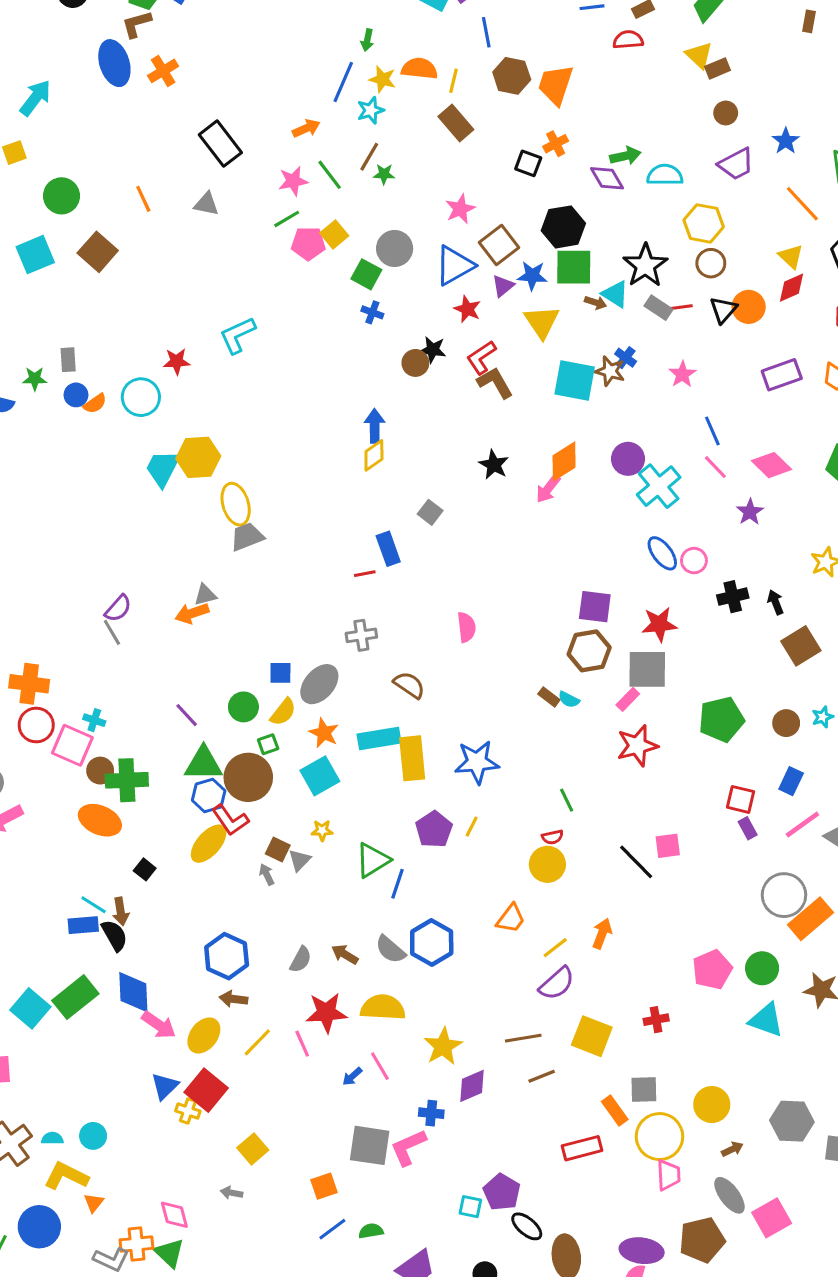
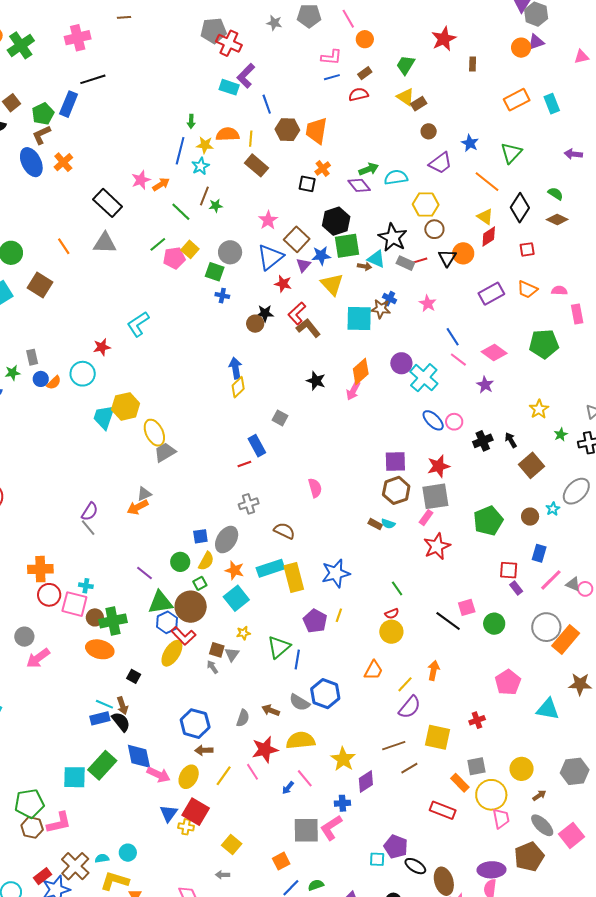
pink star: (293, 181) -> (141, 180), moved
gray triangle: (206, 204) -> (105, 243), size x1.4
green circle: (762, 968) -> (494, 624), moved
cyan square: (30, 1008) -> (75, 777), turned -30
red rectangle: (582, 1148) -> (443, 810), turned 45

